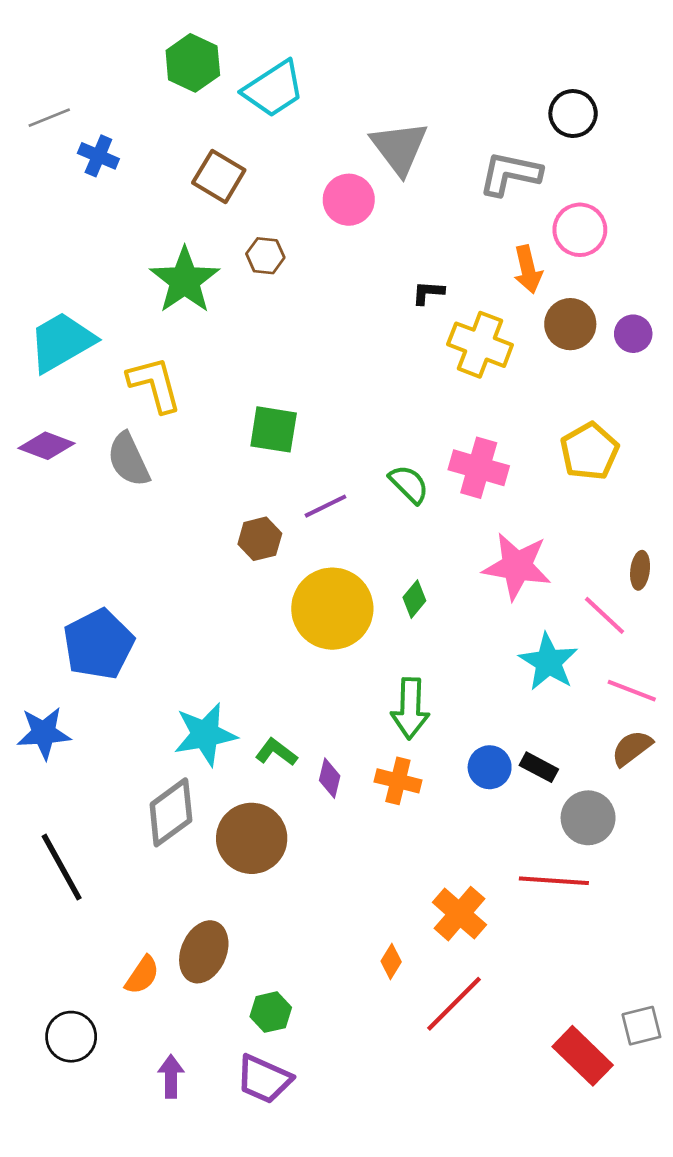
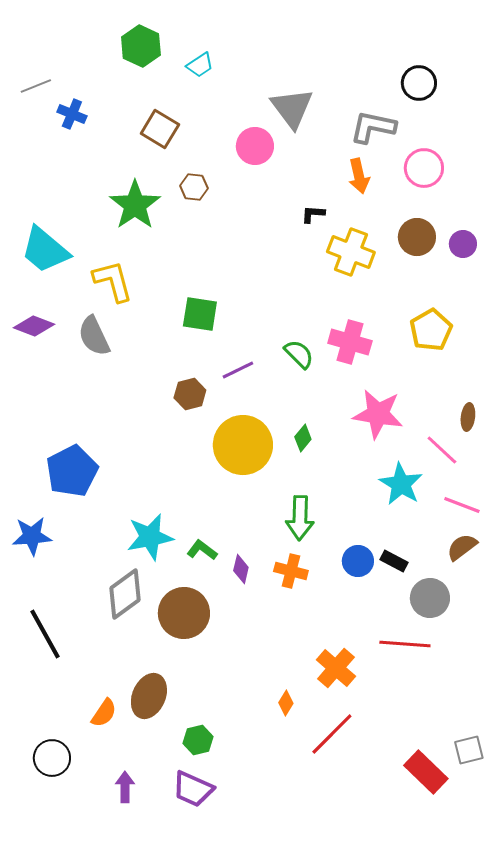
cyan trapezoid: (274, 89) -> (200, 65), size x0.6
orange arrow: (528, 269) -> (359, 176), moved
cyan trapezoid: (62, 342) -> (45, 250), turned -110

